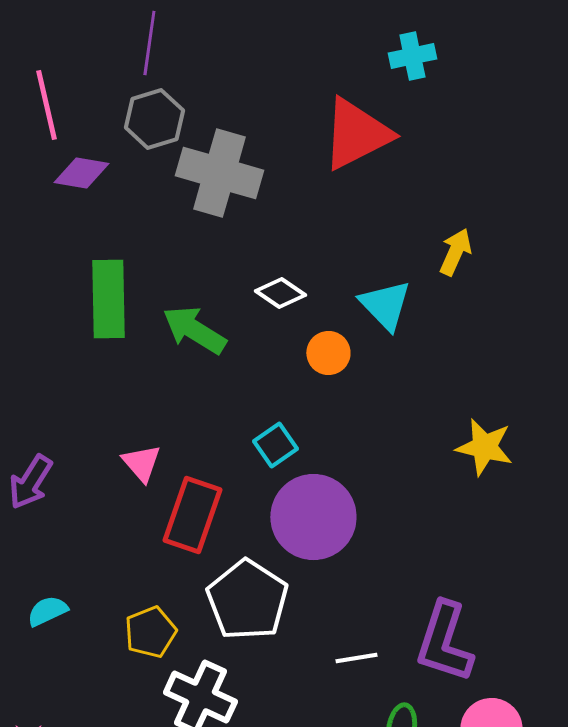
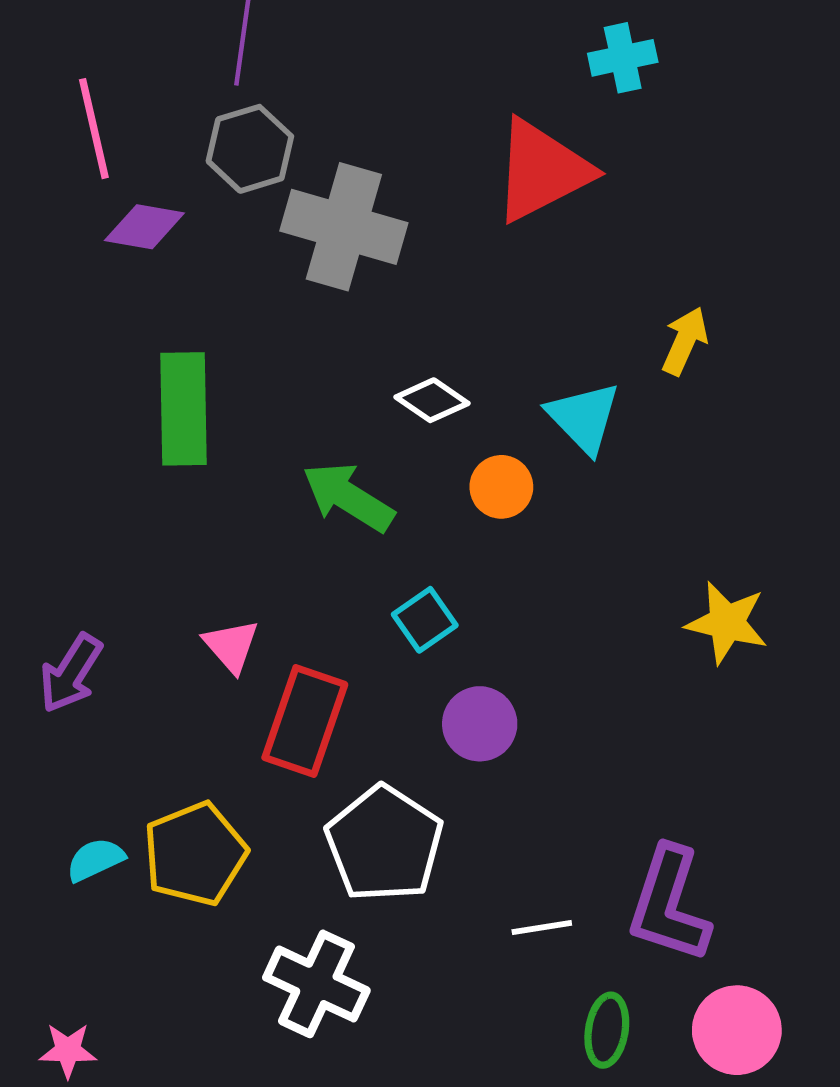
green arrow: (194, 330) -> (348, 497), moved
purple circle: (313, 517) -> (480, 724), size x0.6
yellow pentagon: (150, 632) -> (195, 854), moved, size x1.4

